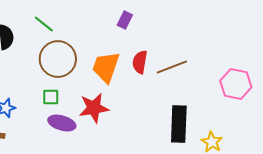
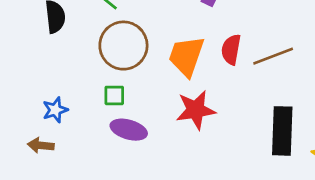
red star: (94, 108) -> (196, 110), moved

